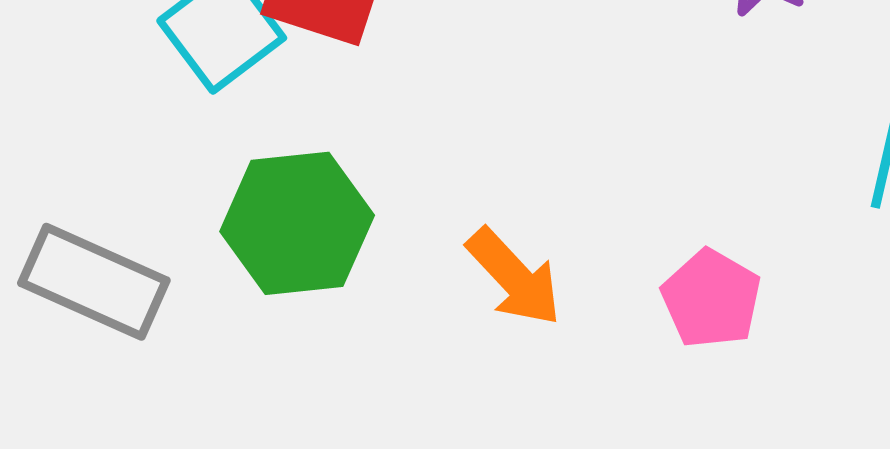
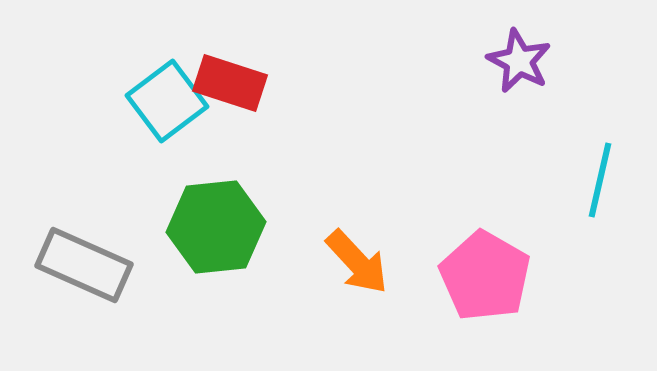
pink pentagon: (711, 299) -> (485, 276), size x1.4

